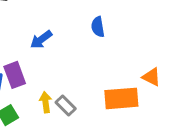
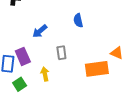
gray rectangle: (66, 105) -> (61, 53), moved, turned 40

